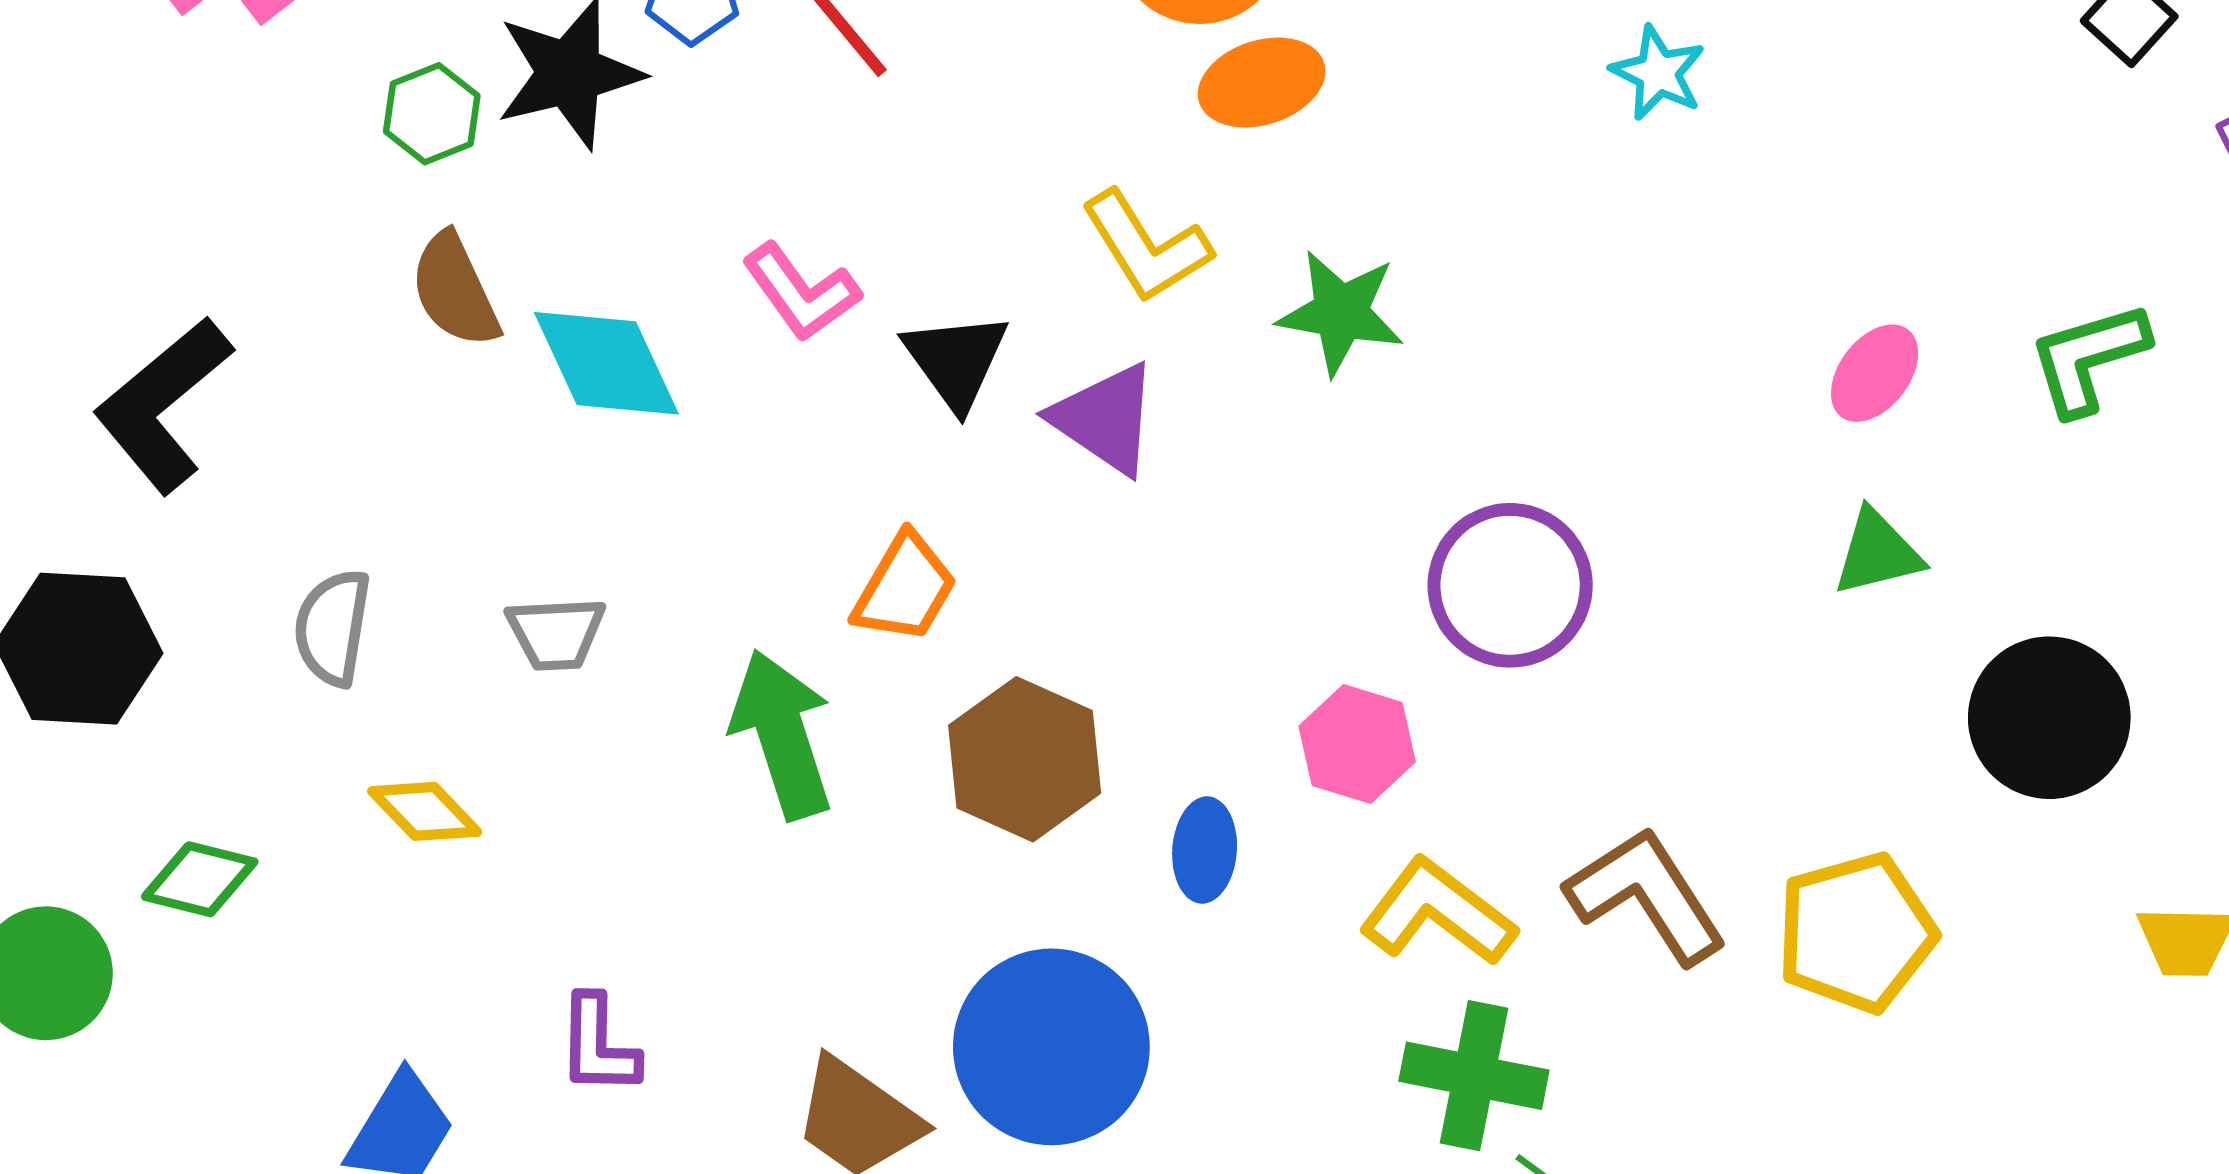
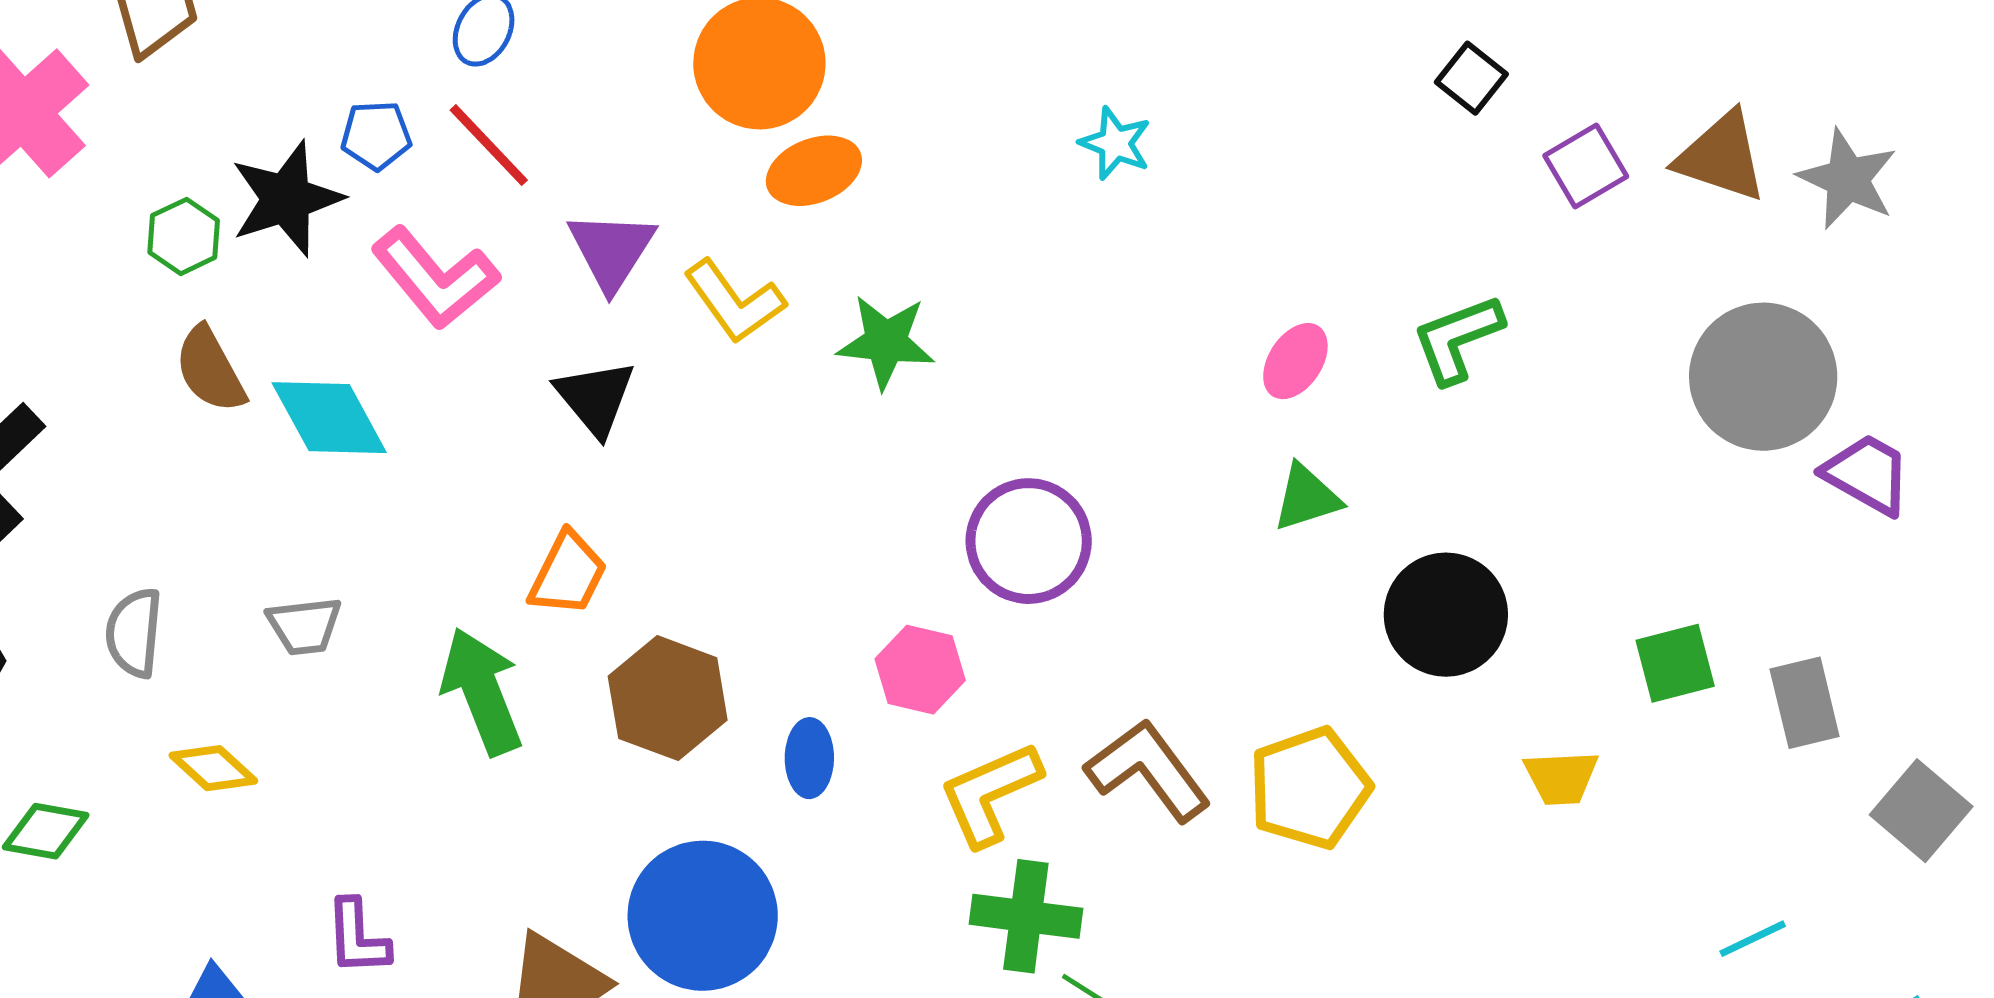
pink L-shape: (801, 292) -> (435, 278), moved, size x1.4
purple triangle: (1105, 419) -> (611, 250), moved, turned 32
yellow L-shape: (1438, 912) -> (990, 794), turned -57

